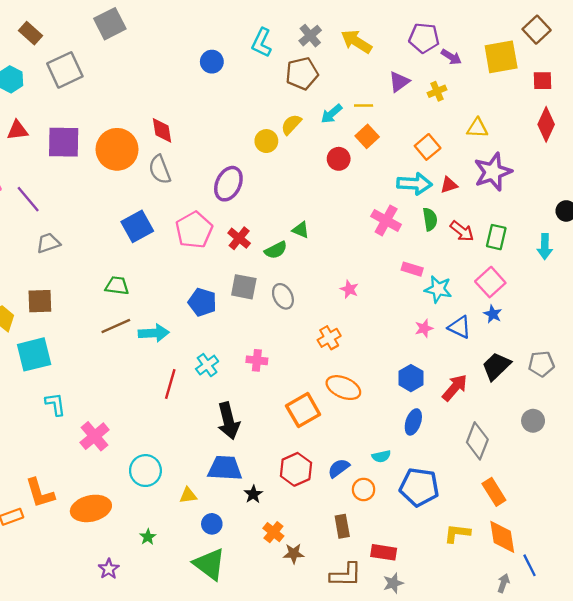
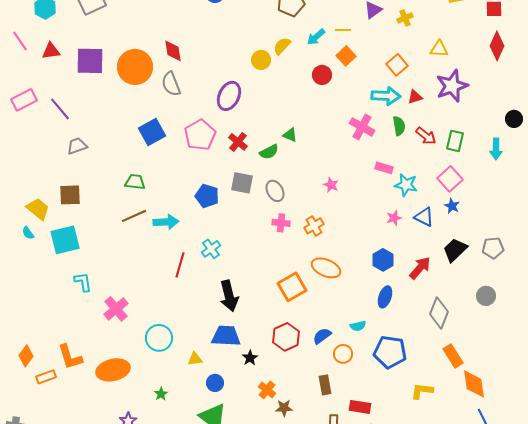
pink cross: (257, 360) -> (281, 223), moved
orange diamond: (502, 537) -> (474, 384), moved

